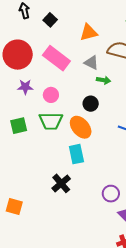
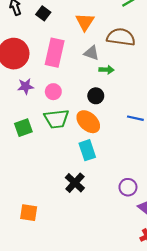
orange triangle: (89, 32) -> (85, 22), turned -36
pink rectangle: (56, 58) -> (55, 53), turned 72

